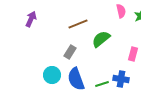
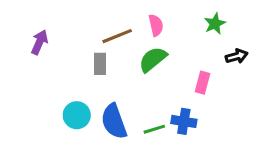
pink semicircle: (121, 11) -> (156, 25), moved
purple arrow: (31, 19) -> (39, 42), moved
gray rectangle: (70, 52) -> (100, 64), moved, turned -32

